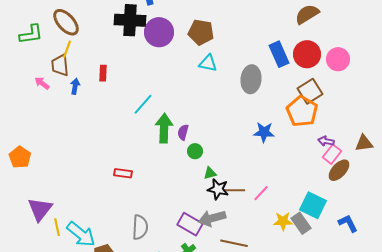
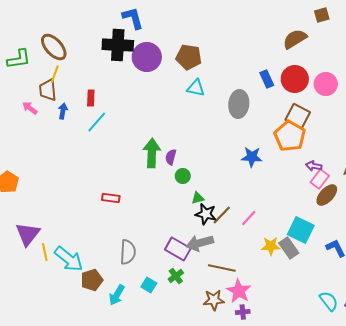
blue rectangle: (279, 54) -> (267, 79), size x0.7
brown square: (310, 91) -> (298, 116), turned -30
cyan line: (143, 104) -> (97, 122), moved
brown line: (234, 190) -> (222, 215), turned -45

